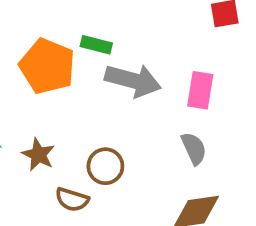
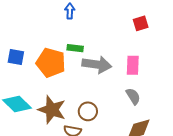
brown star: (38, 155) -> (52, 110), size x1.6

